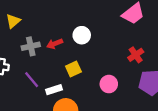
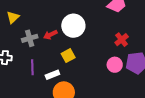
white circle: (82, 35) -> (73, 26), size x1.5
purple line: (32, 80) -> (32, 67), turned 42
pink circle: (109, 84) -> (115, 65), moved

